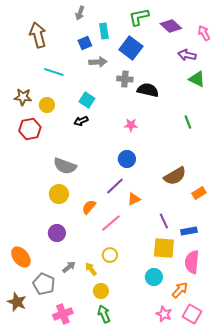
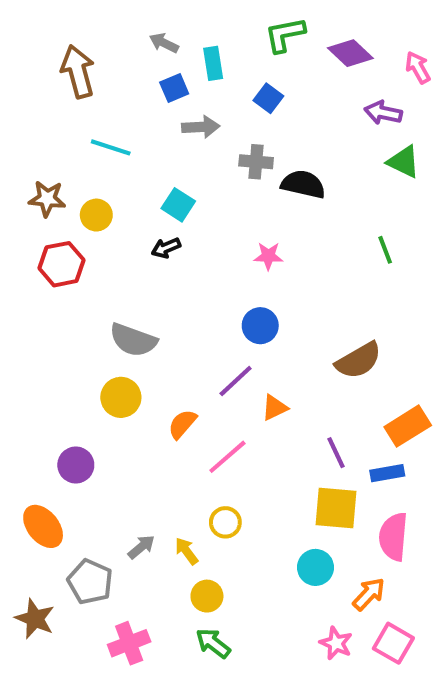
gray arrow: (80, 13) -> (164, 43), moved, turned 96
blue square: (131, 48) -> (268, 98), size x0.6
orange rectangle: (199, 193) -> (408, 426), moved, size x1.5
purple circle: (57, 233) -> (76, 465), moved
green arrow: (104, 314) -> (213, 643), turned -30

